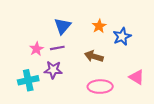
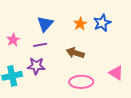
blue star: (122, 36) -> (102, 23), moved
pink star: (36, 49) -> (13, 40), moved

